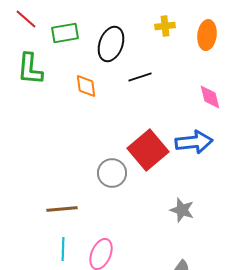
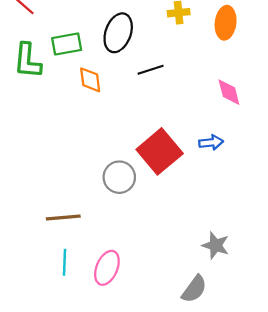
green rectangle: (65, 33) -> (67, 44), moved
blue arrow: (194, 142) -> (211, 142), size x0.6
gray star: (182, 210) -> (216, 245), moved

